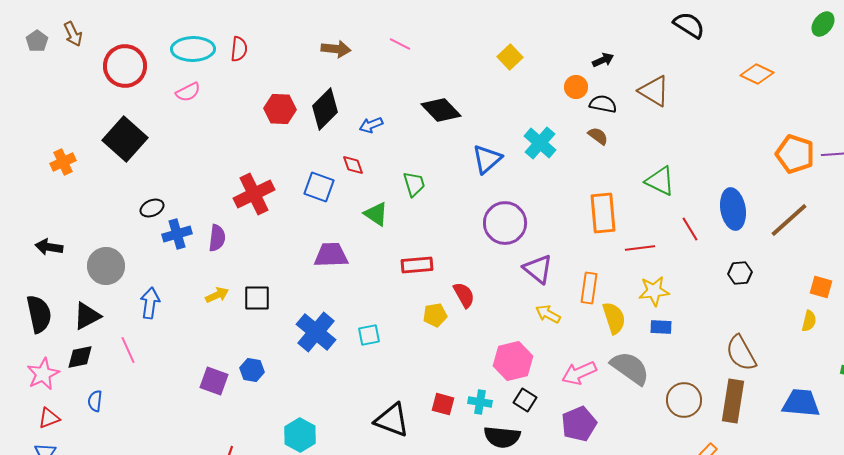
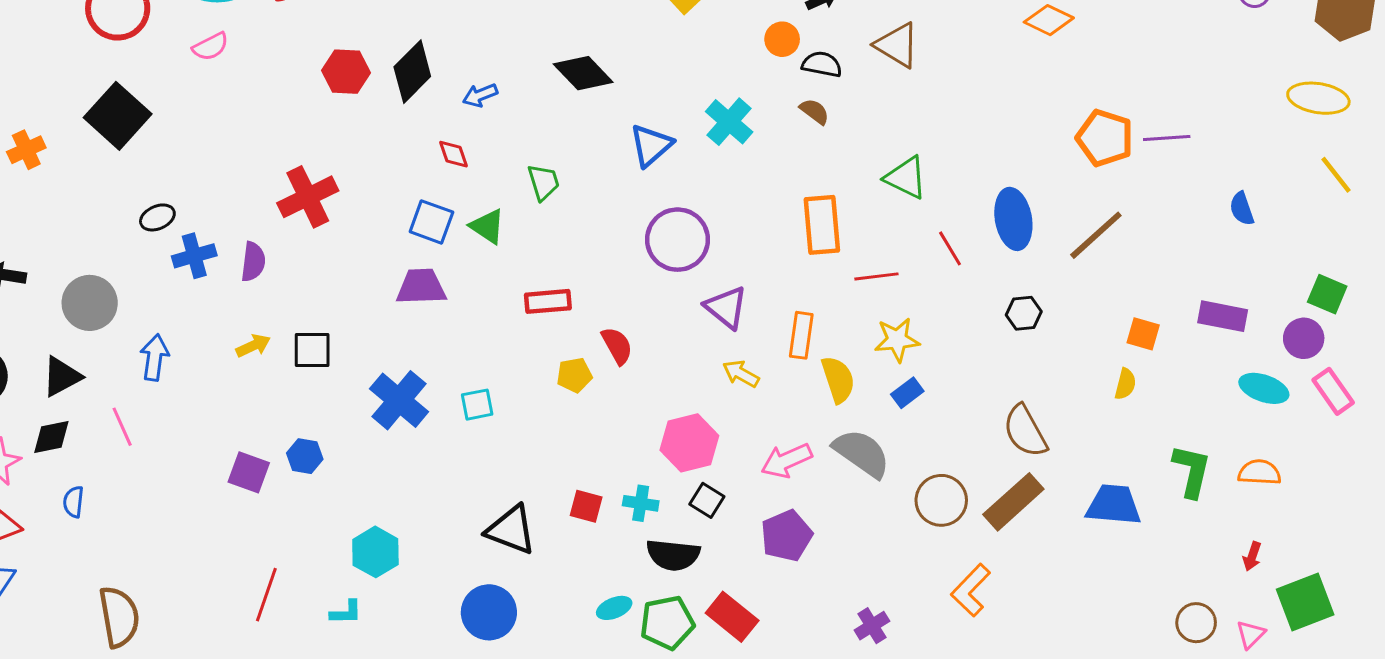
blue square: (319, 187) -> (431, 222), moved
blue rectangle: (661, 327) -> (907, 393), turned -40
brown rectangle: (733, 401) -> (1013, 502), turned 39

